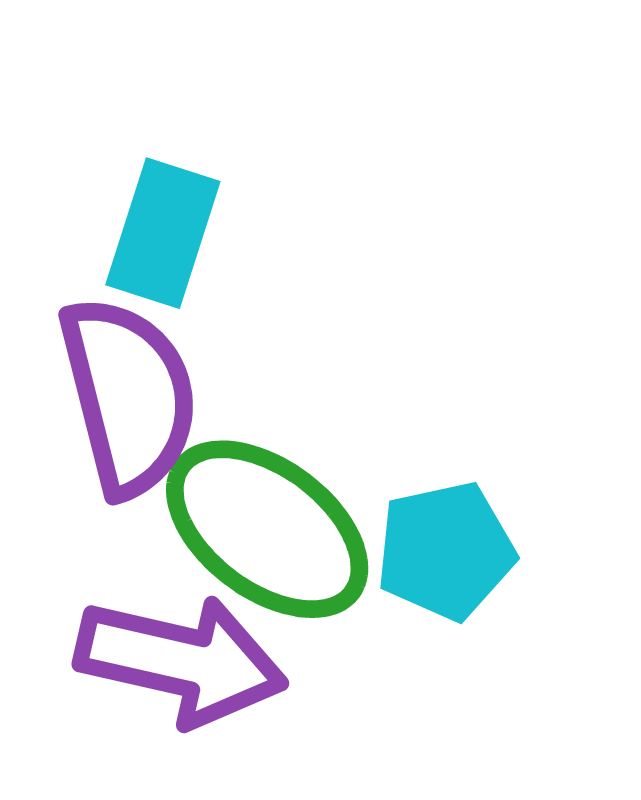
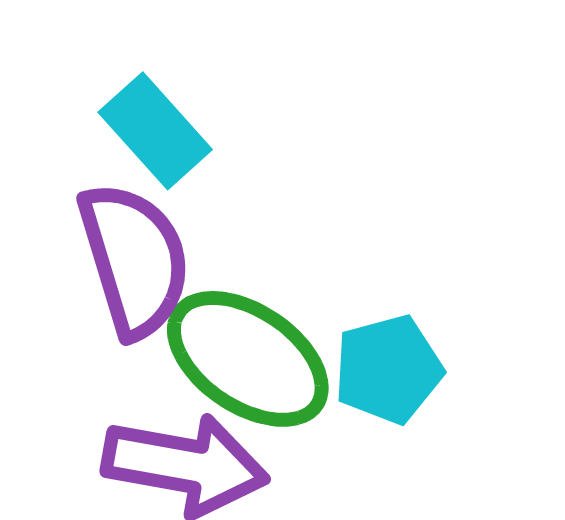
cyan rectangle: (163, 233) -> (155, 131), turned -57

